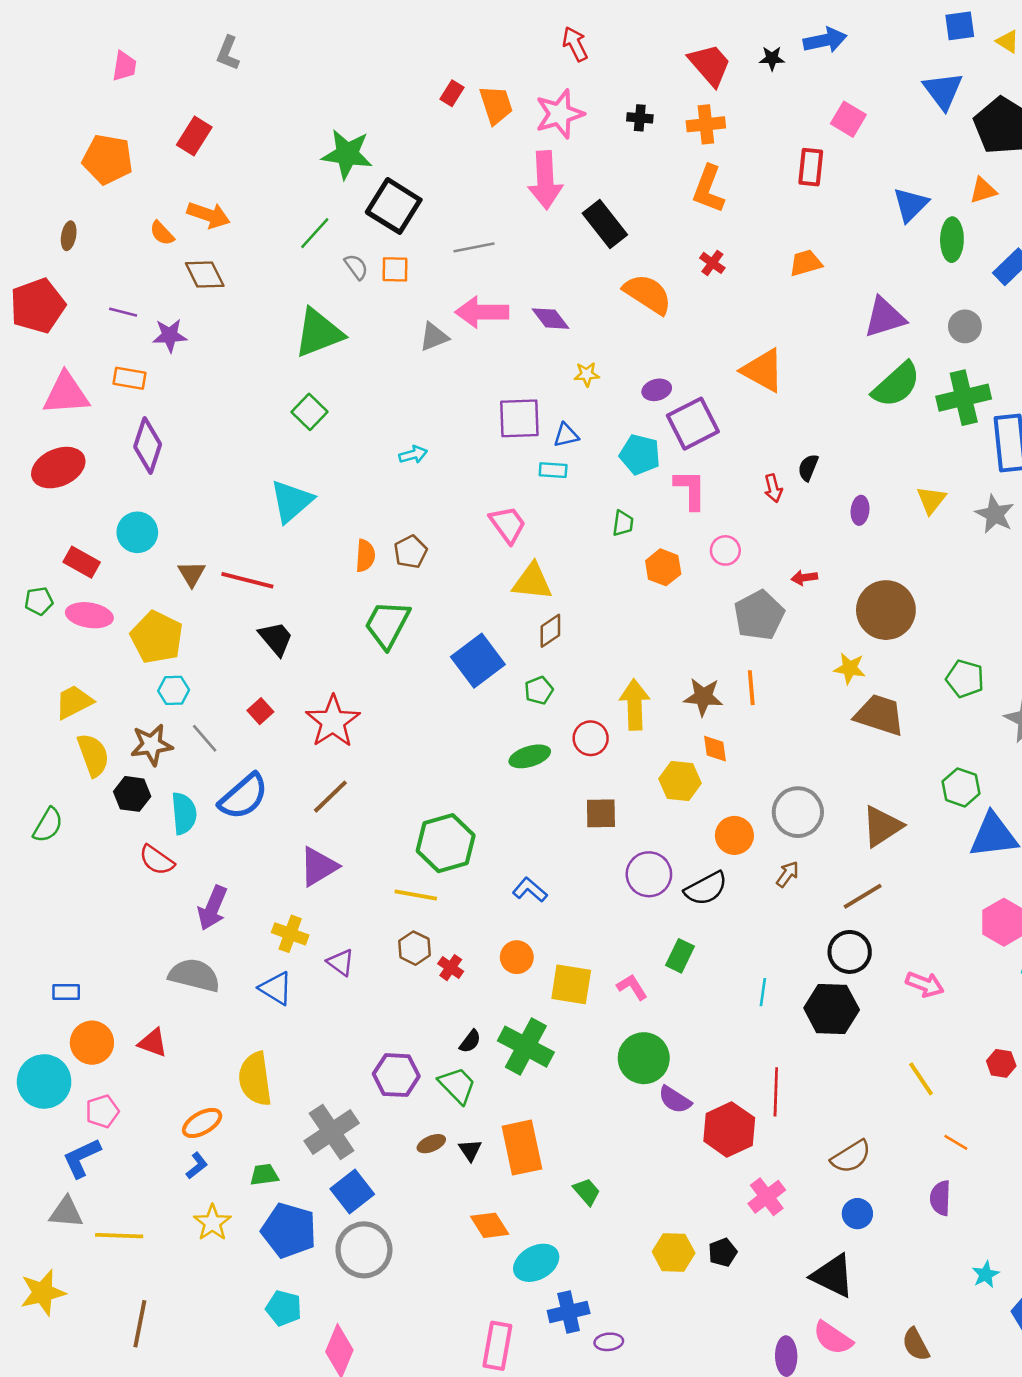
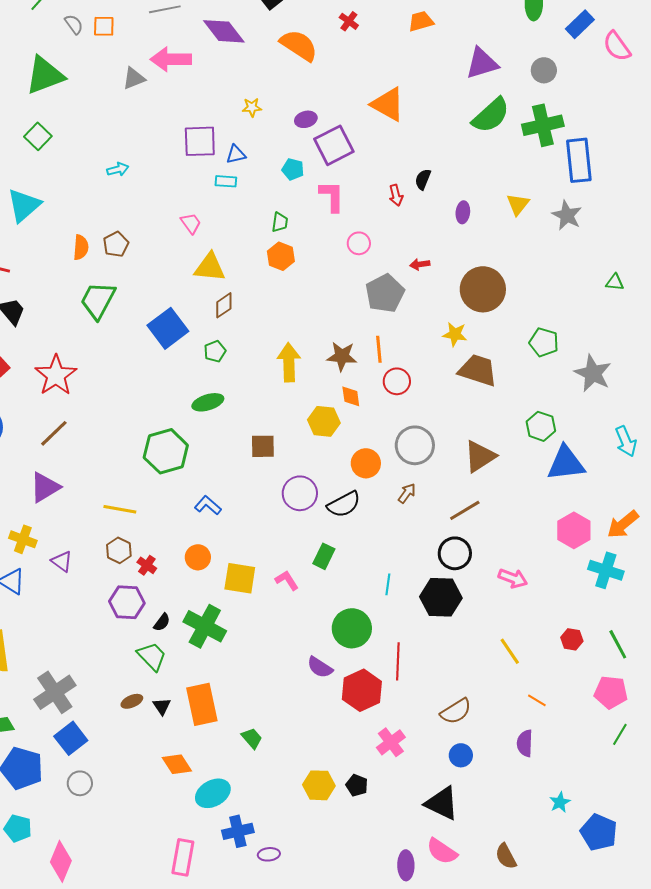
purple diamond: (550, 319) -> (224, 31), moved, size x1.4
cyan pentagon: (640, 455) -> (293, 169), size x0.7
pink trapezoid: (508, 525) -> (191, 223), size x0.7
orange hexagon: (663, 567) -> (281, 256), moved
red circle: (591, 738) -> (397, 381), moved
green hexagon: (446, 843) -> (166, 451), moved
green circle: (644, 1058) -> (352, 628), moved
purple hexagon: (396, 1075) -> (127, 602), moved
gray circle: (364, 1250) -> (80, 783), size x0.6
black pentagon: (723, 1252) -> (357, 785), turned -30

